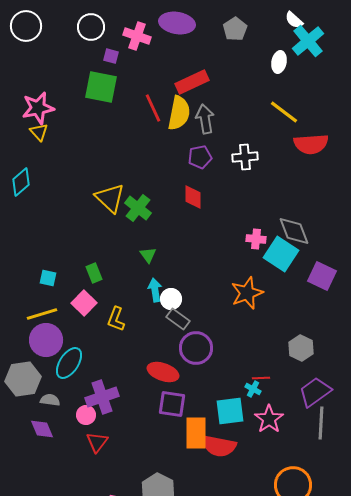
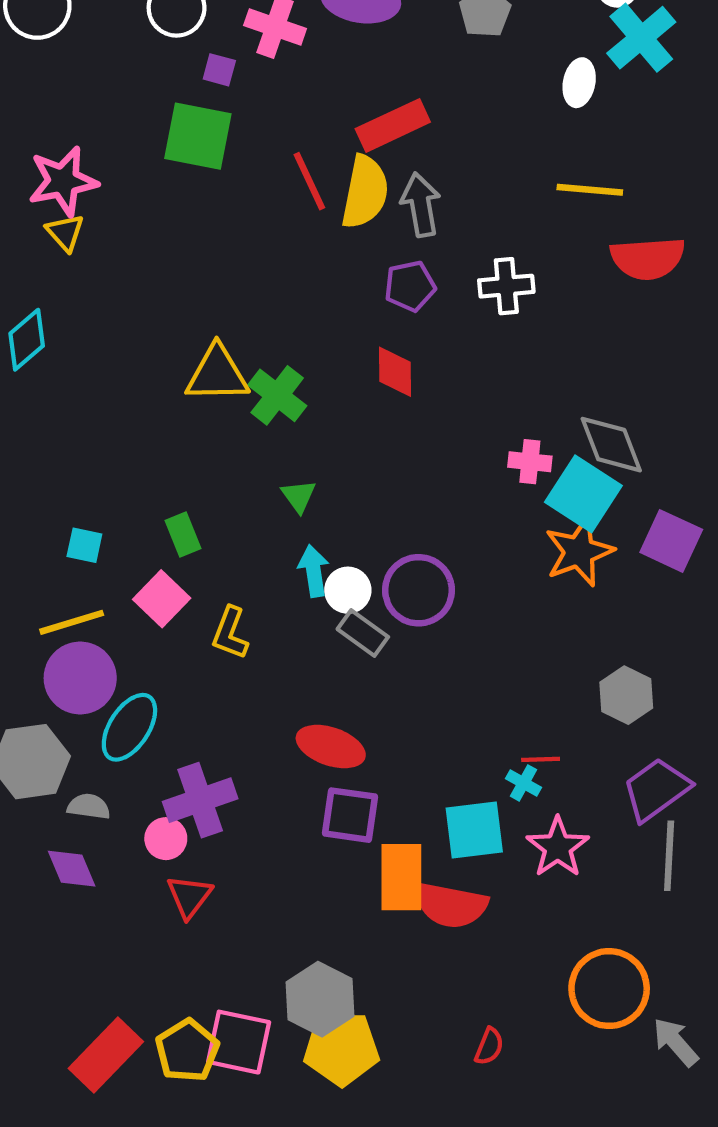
yellow line: (284, 112) -> (590, 190), turned -32
yellow triangle: (110, 198) -> (217, 374), turned -44
orange star: (247, 293) -> (579, 552), moved
purple circle: (196, 348) -> (419, 590), moved

